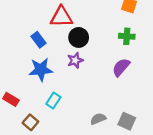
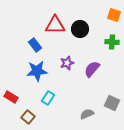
black circle: (79, 37) -> (80, 29), moved
purple semicircle: (121, 67) -> (92, 69), moved
gray square: (127, 121) -> (112, 103), moved

